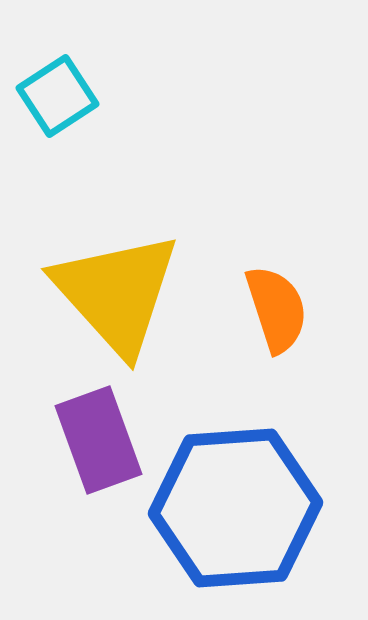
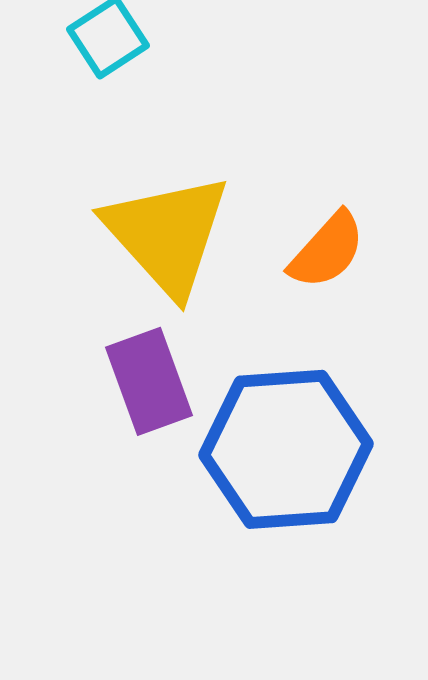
orange semicircle: (277, 309) -> (327, 250), turned 60

